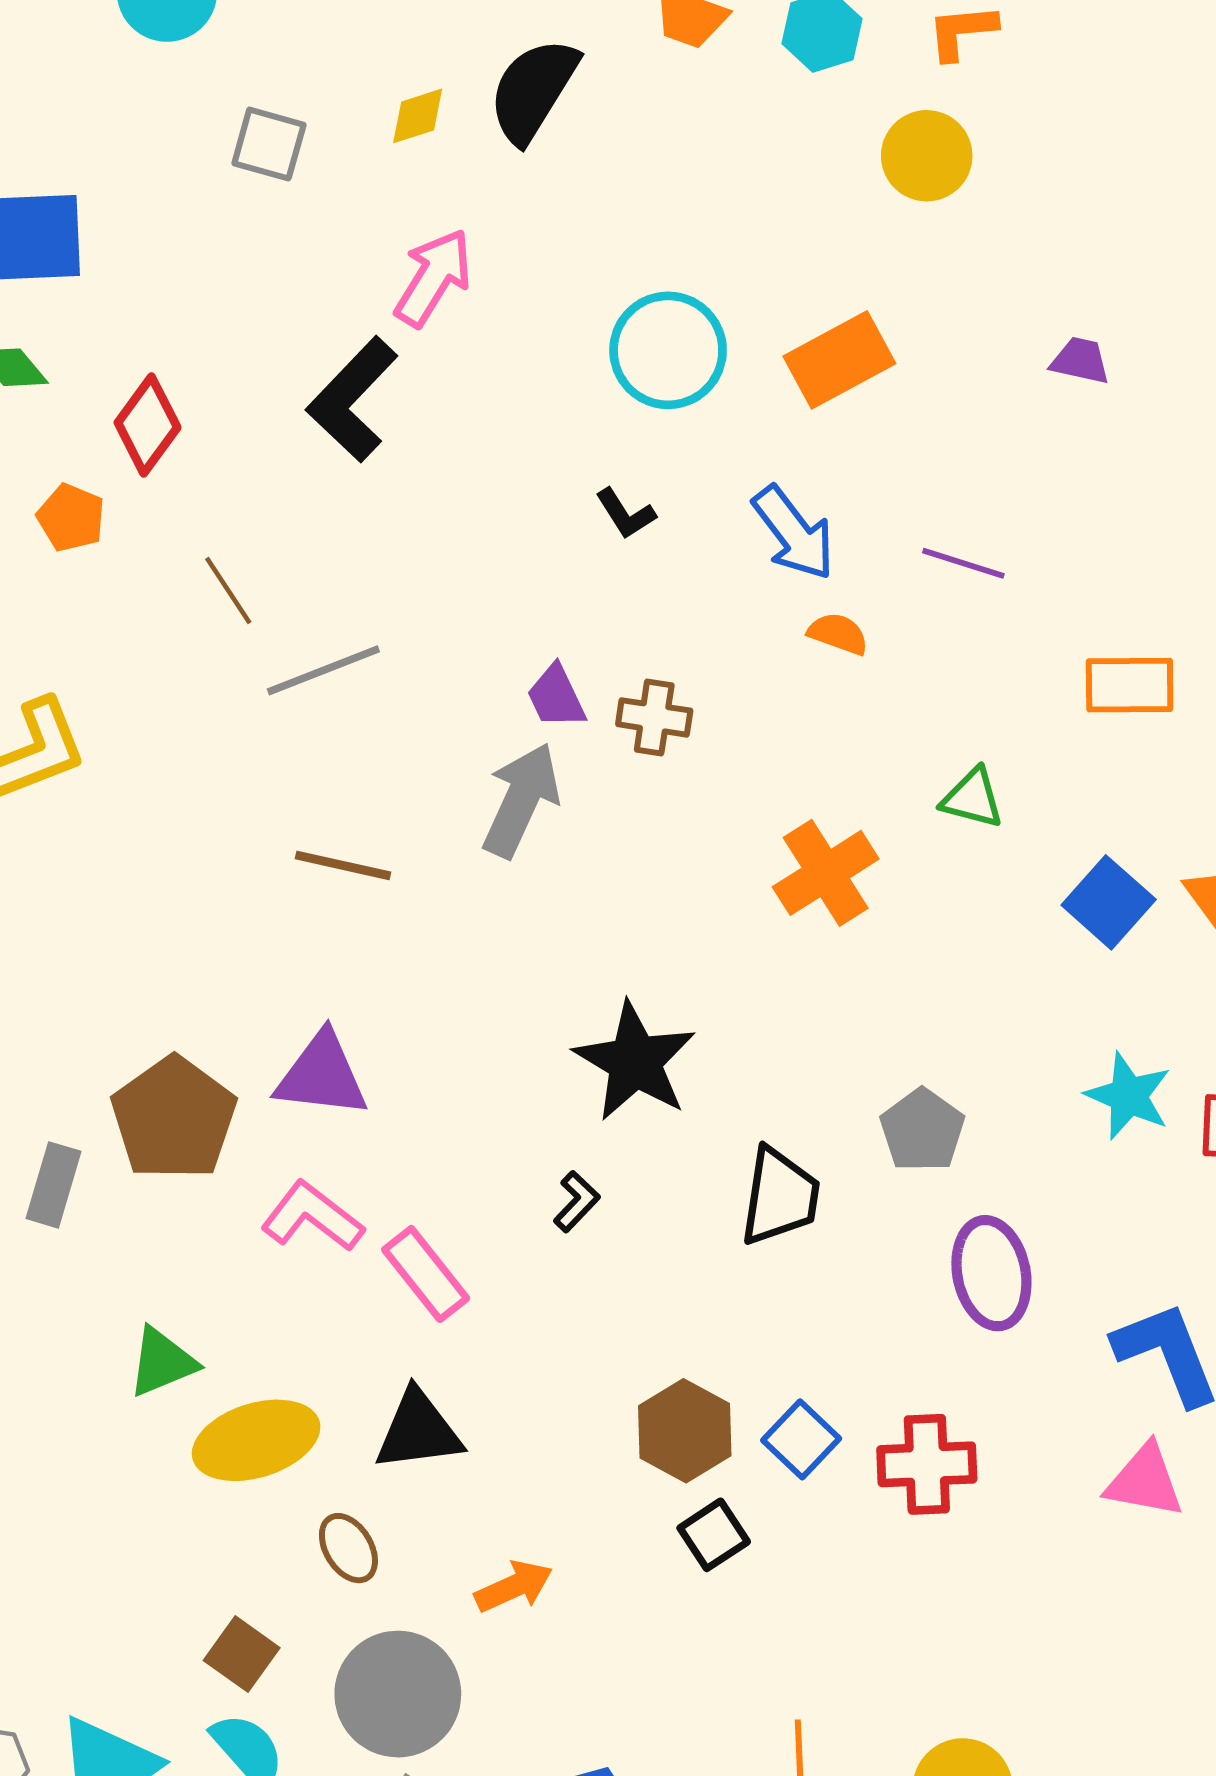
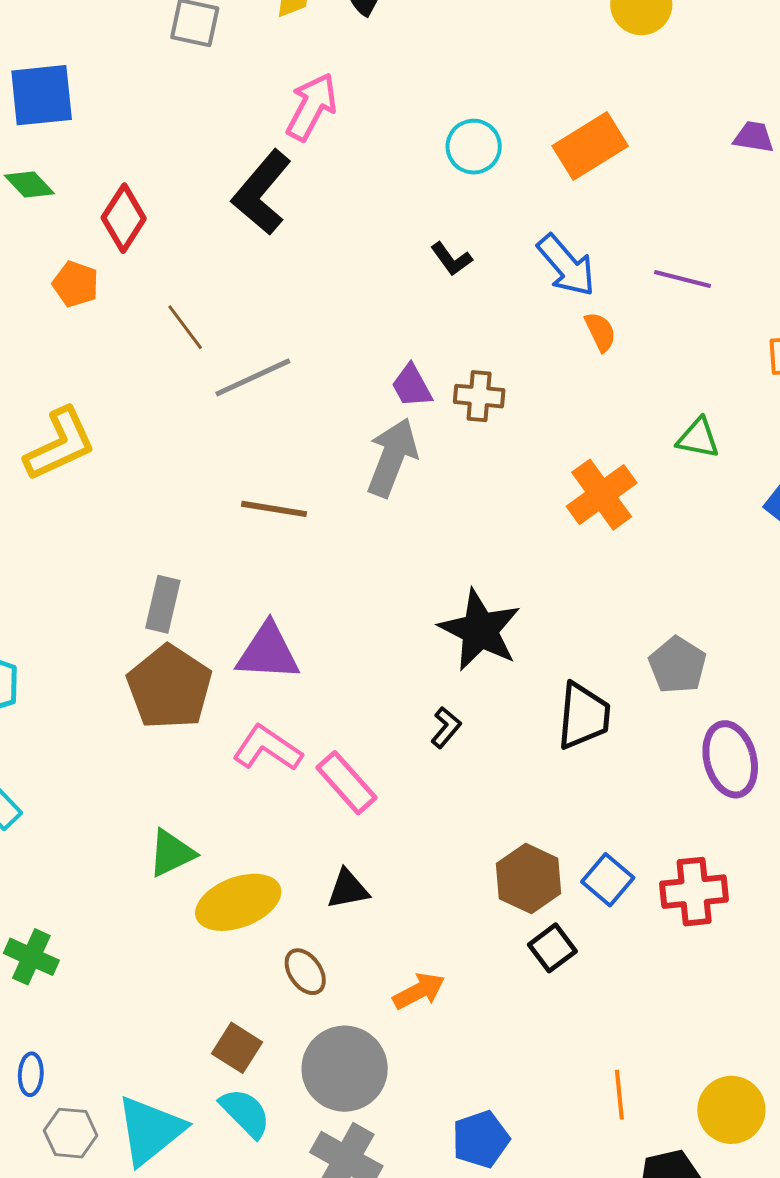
cyan circle: (668, 350) -> (474, 147), size x0.7
orange semicircle: (838, 634) -> (600, 332), turned 48
gray rectangle: (54, 1185) -> (163, 604), moved
black triangle: (418, 1431) -> (348, 889), size x0.7

